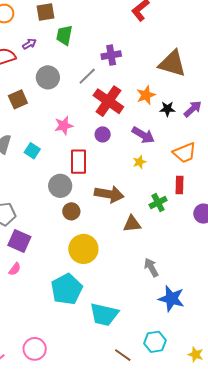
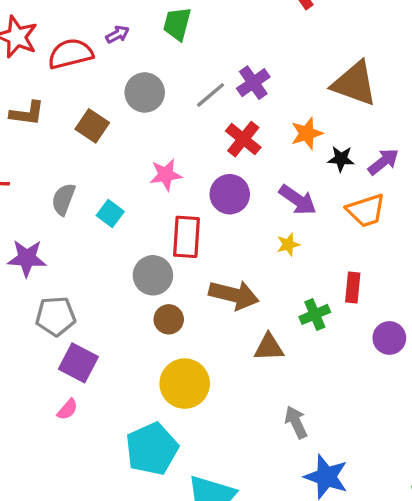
purple cross: (111, 55) -> (253, 83), moved, turned -30
brown square: (18, 99) -> (92, 126), turned -36
red cross: (108, 101) -> (243, 139), size x0.7
purple circle: (103, 134) -> (230, 194), size x1.5
orange trapezoid: (185, 153) -> (366, 210), moved

